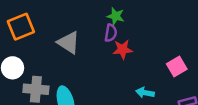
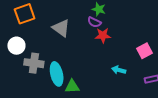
purple semicircle: (111, 33) -> (94, 22), turned 104

